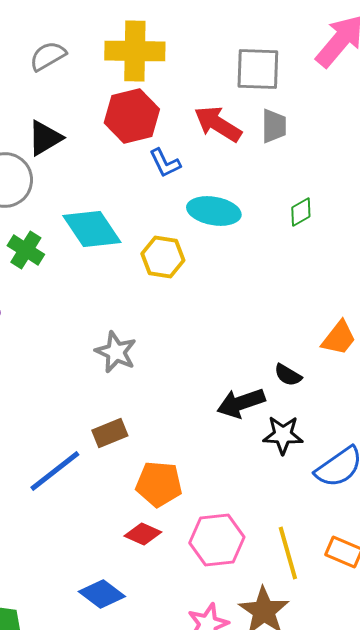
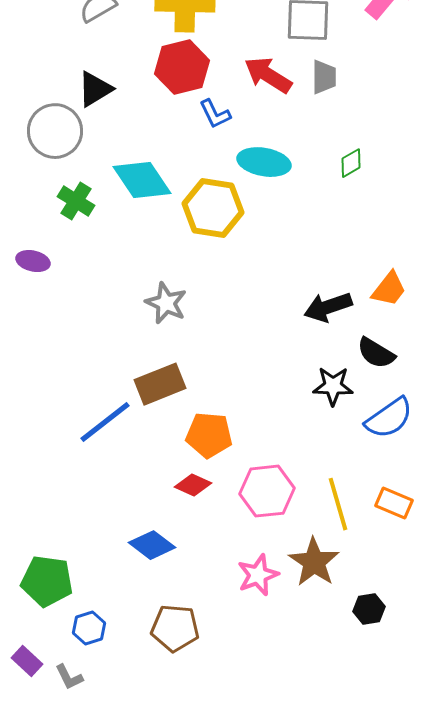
yellow hexagon: (163, 257) -> (213, 208), size x1.4
black semicircle: (288, 375) -> (376, 353), moved, size x1.4
black arrow: (241, 403) -> (328, 307), moved
brown rectangle: (110, 433) -> (160, 384), size x1.4

